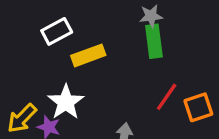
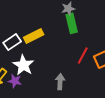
white rectangle: (57, 31) -> (12, 42), moved

